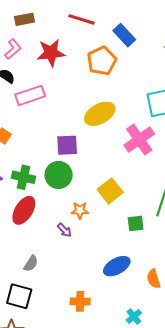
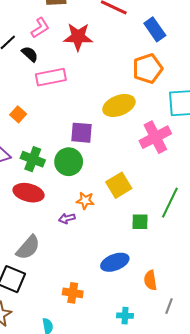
orange pentagon: (102, 61) -> (148, 69), moved
red ellipse: (24, 210) -> (29, 193), turned 64
purple arrow: (64, 230) -> (67, 218), turned 112
gray semicircle: (31, 263) -> (28, 247), size x1.5
cyan cross: (134, 316) -> (125, 316), turned 35

